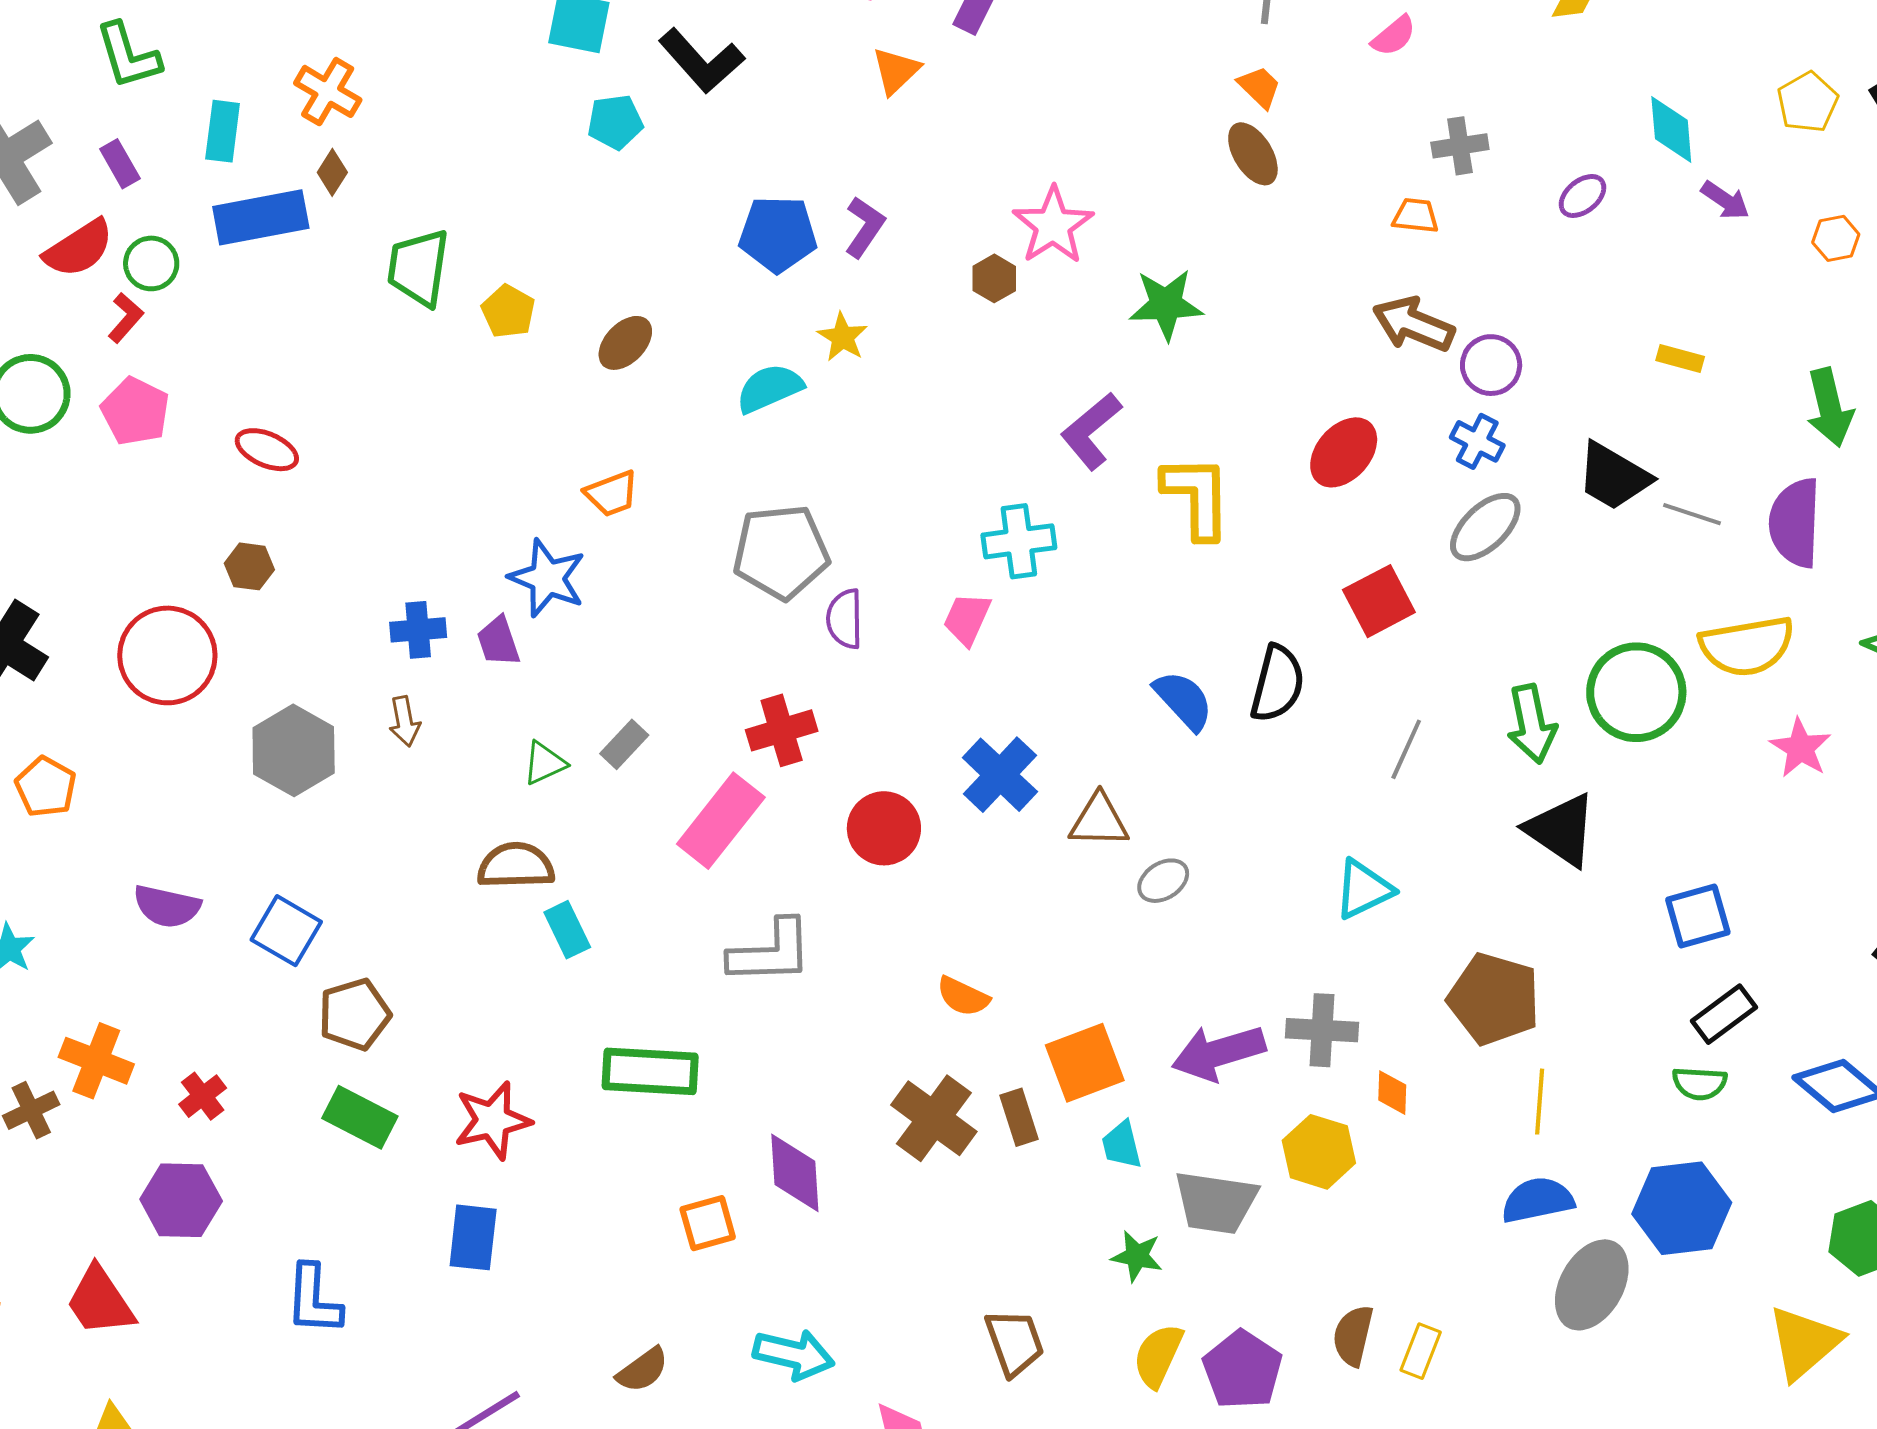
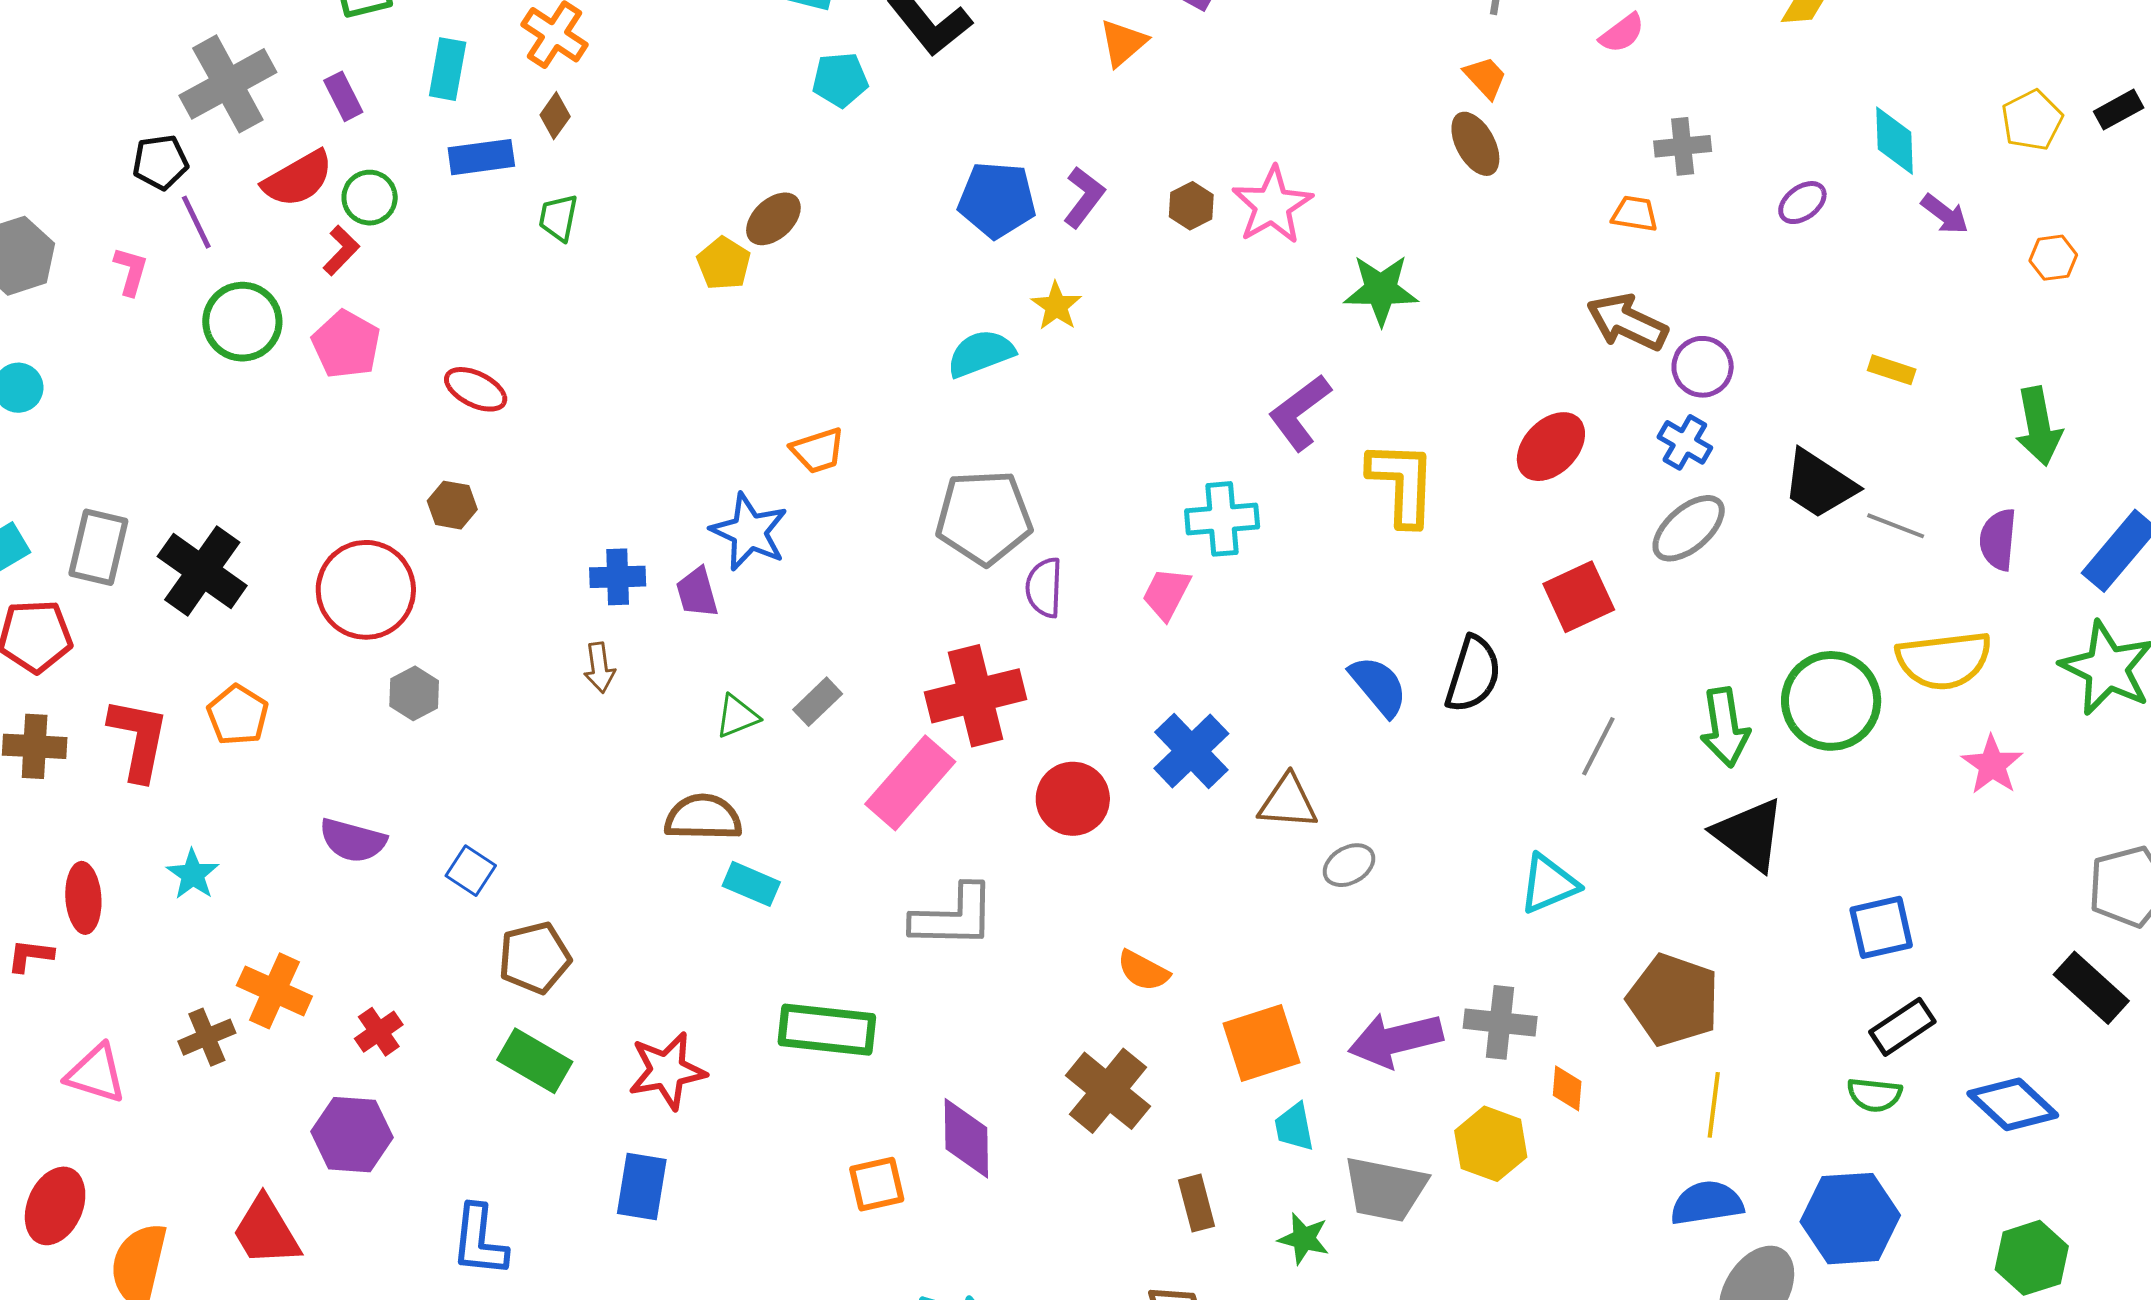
blue rectangle: (261, 217) -> (481, 157), size x0.7
green trapezoid: (418, 268) -> (558, 218), moved, size x0.6
brown hexagon: (994, 278) -> (1191, 206), moved
brown ellipse: (625, 343) -> (773, 219), moved
purple semicircle: (1795, 523) -> (1998, 540), size x0.7
red cross: (782, 730) -> (975, 696), size x1.4
gray hexagon: (294, 750) -> (414, 693), moved, size x0.6
cyan rectangle: (567, 930) -> (751, 884), turned -44
blue square: (286, 931) -> (471, 871), size x0.7
brown rectangle: (1019, 1117) -> (1197, 1203), moved

